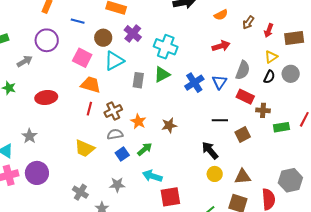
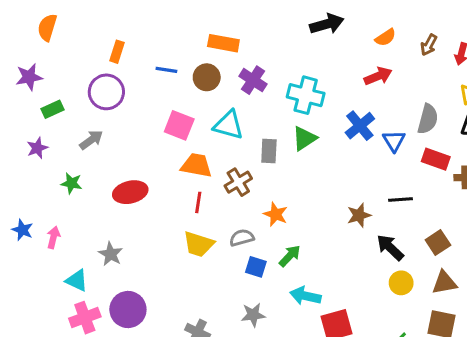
brown circle: (103, 38) -> (207, 77), moved
purple circle: (47, 40) -> (106, 92), moved
red arrow: (221, 46) -> (378, 76), moved
cyan triangle: (114, 61) -> (229, 125), turned 50
blue cross: (194, 83) -> (360, 126), moved
brown cross: (113, 111) -> (238, 182), moved
brown star: (169, 125) -> (359, 215), moved
brown square: (243, 134) -> (438, 242), moved
yellow trapezoid: (85, 148) -> (199, 244), moved
blue square: (122, 154) -> (256, 267), turned -32

